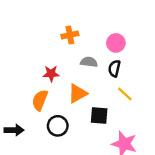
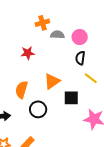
orange cross: (70, 35) -> (42, 23), moved
gray semicircle: (89, 62) -> (57, 35), moved
red star: (51, 74) -> (28, 53), moved

